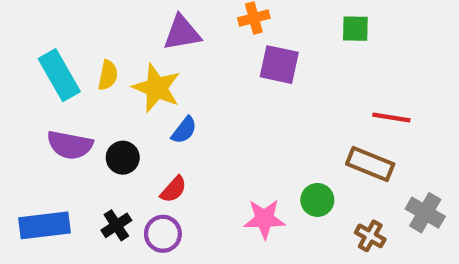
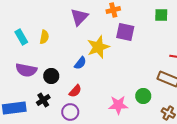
purple triangle: (182, 33) -> (79, 17), turned -36
cyan rectangle: (59, 75) -> (21, 37), size x0.7
yellow star: (157, 88) -> (98, 47), moved, turned 30
black cross: (116, 225) -> (43, 100), moved

